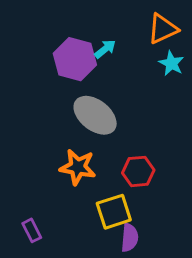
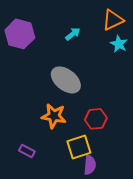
purple hexagon: (75, 59) -> (20, 34), moved
purple rectangle: (32, 230) -> (27, 151), moved, turned -35

